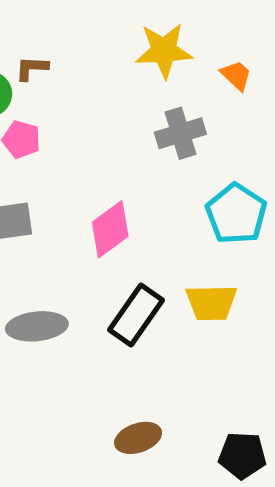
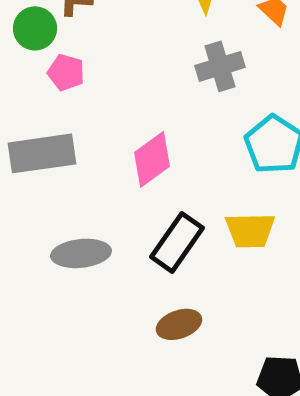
brown ellipse: (138, 438) -> (179, 324), moved

